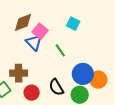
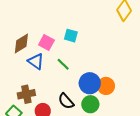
pink square: (40, 31) -> (46, 42), moved

